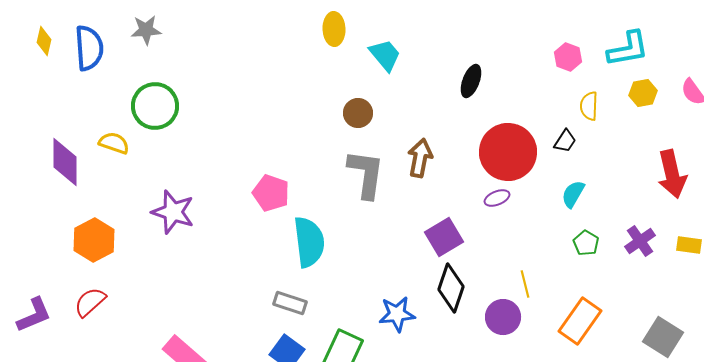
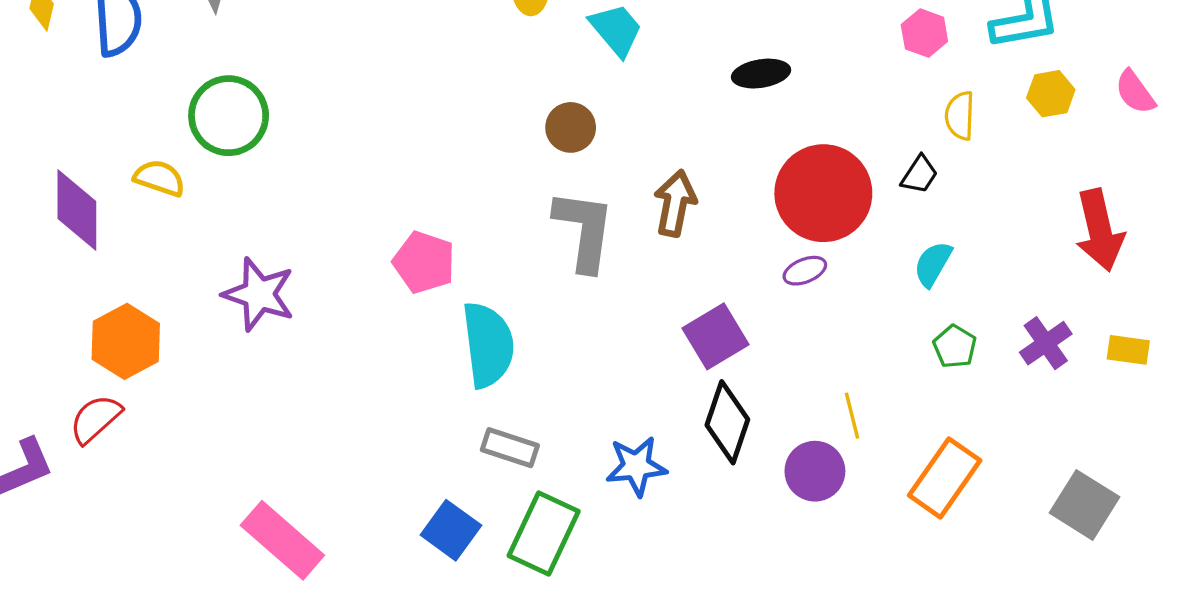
black ellipse: (471, 81) -> (761, 74), turned 60
red semicircle: (90, 302) -> (95, 419), moved
gray rectangle: (290, 303) -> (510, 448), moved

